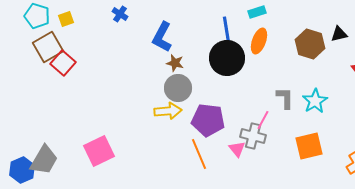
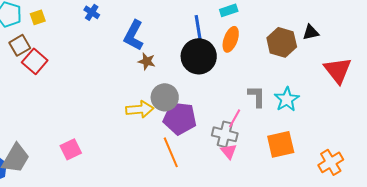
brown square: (48, 47) -> (20, 45), size x0.7
gray circle: (178, 88) -> (165, 97), moved
pink triangle: (237, 149) -> (229, 151), moved
pink square: (99, 151) -> (71, 149), size x0.7

